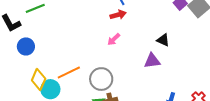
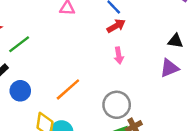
pink arrow: (114, 39) -> (119, 55), turned -40
orange line: (69, 73) -> (68, 89), moved

